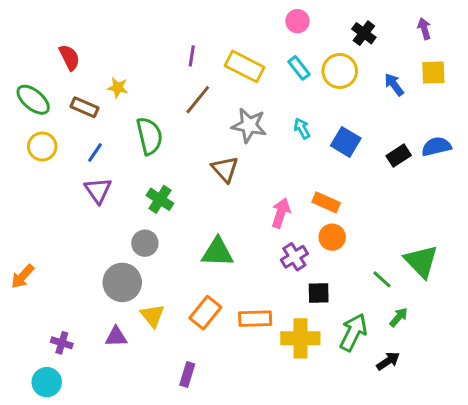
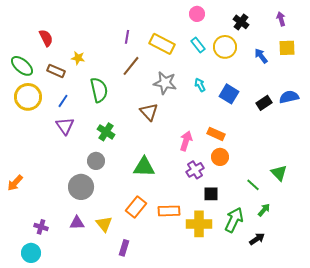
yellow circle: (42, 146) -> (28, 97), size x1.4
green triangle: (421, 261) -> (279, 173), size x0.7
yellow triangle: (152, 316) -> (104, 224), moved

